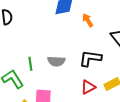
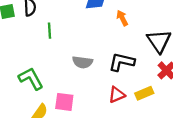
green line: (30, 64) -> (49, 31), moved

